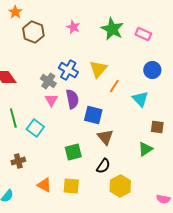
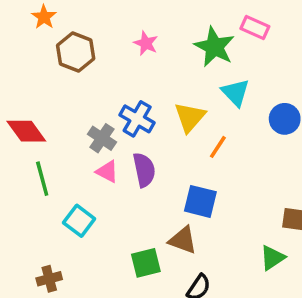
pink rectangle: (143, 34) -> (255, 27), moved
cyan triangle: (140, 99) -> (235, 92), moved
pink triangle: (51, 100) -> (107, 172), turned -32
blue square: (93, 115) -> (200, 201), moved
green line: (13, 118) -> (42, 179), moved
brown triangle: (105, 137) -> (183, 240), moved, turned -30

